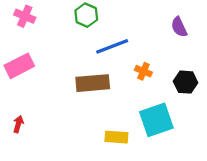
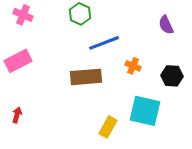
cyan square: (156, 120) -> (145, 111), turned 32
yellow rectangle: (116, 137) -> (108, 127), turned -65

